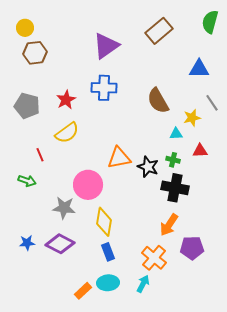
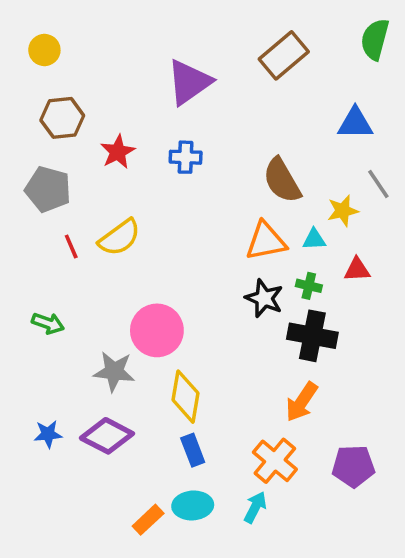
brown hexagon: (35, 53) -> (62, 118), moved
blue cross: (104, 88) -> (186, 157), size x0.7
red star: (66, 100) -> (118, 152), moved
red line: (40, 155) -> (71, 246), moved
orange triangle: (119, 158) -> (266, 241), moved
purple pentagon: (192, 248) -> (353, 466), moved

